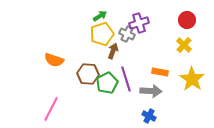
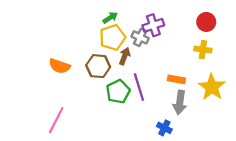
yellow cross: (184, 45) -> (203, 50), turned -35
brown hexagon: (88, 74) -> (98, 66), moved
gray arrow: (151, 91) -> (180, 102), moved, turned 95

